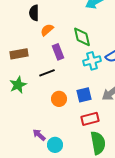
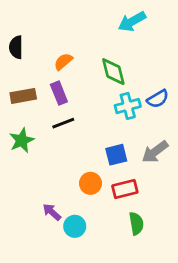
black semicircle: (34, 13) -> (16, 47), moved
purple rectangle: (58, 52) -> (59, 93), moved
orange circle: (59, 99) -> (90, 183), moved
green semicircle: (98, 143) -> (136, 223), size x0.7

